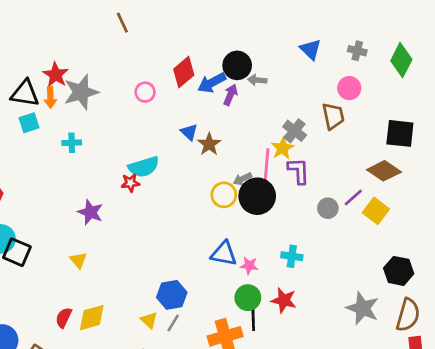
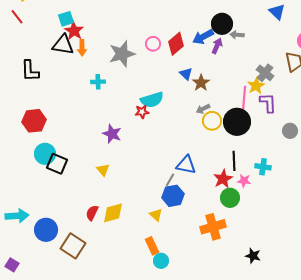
red diamond: (184, 72) -> (176, 44), moved
red star: (56, 75) -> (74, 31), moved
gray star: (81, 92) -> (122, 54), moved
cyan square: (29, 123) -> (66, 19), moved
gray arrow: (242, 179) -> (203, 109), moved
blue triangle: (224, 254) -> (186, 165), moved
pink star: (249, 266) -> (244, 181), moved
red star: (284, 300) -> (223, 179), moved, turned 30
black line: (253, 318) -> (234, 161), moved
gray line: (173, 323) -> (170, 180), moved

